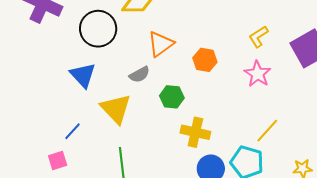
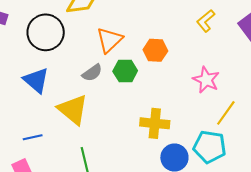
pink star: (258, 74) -> (206, 80), moved
green hexagon: (172, 97) -> (125, 71), moved
blue line: (72, 131) -> (33, 137), turned 42

